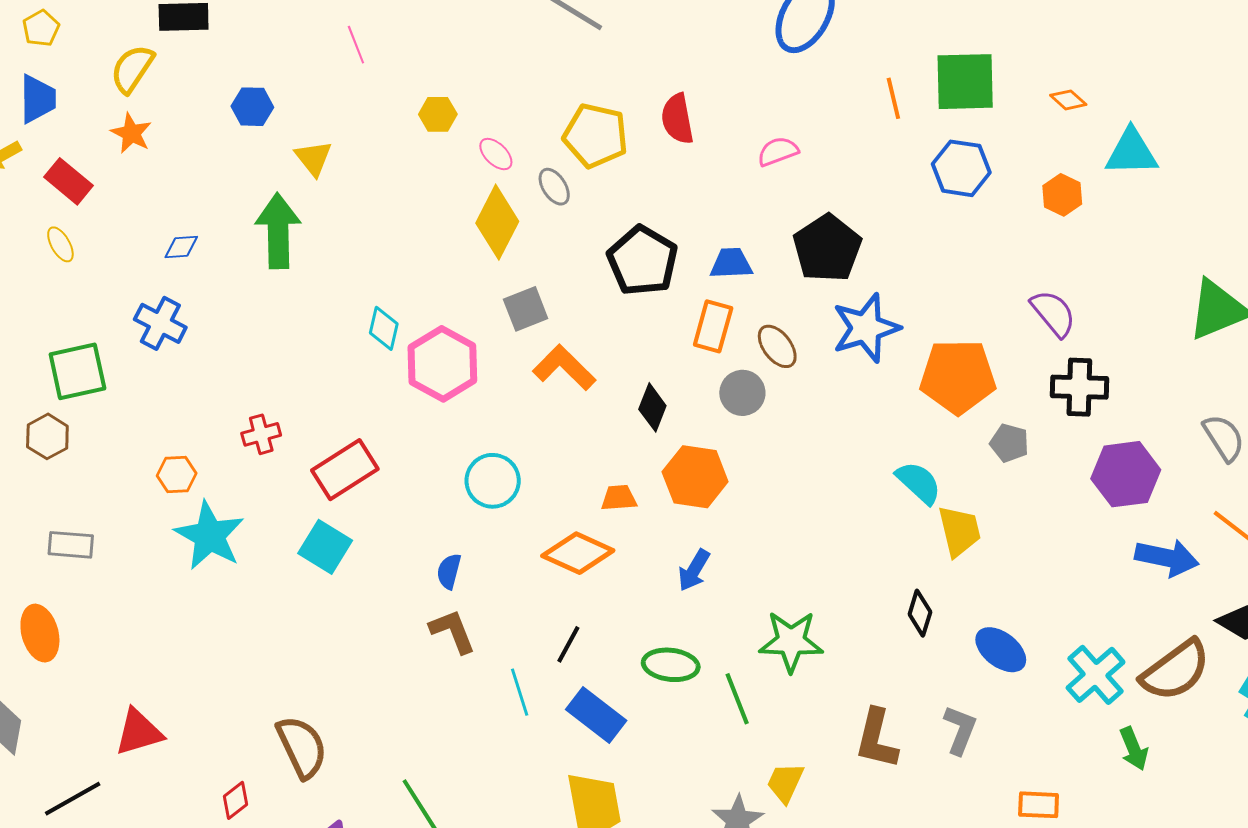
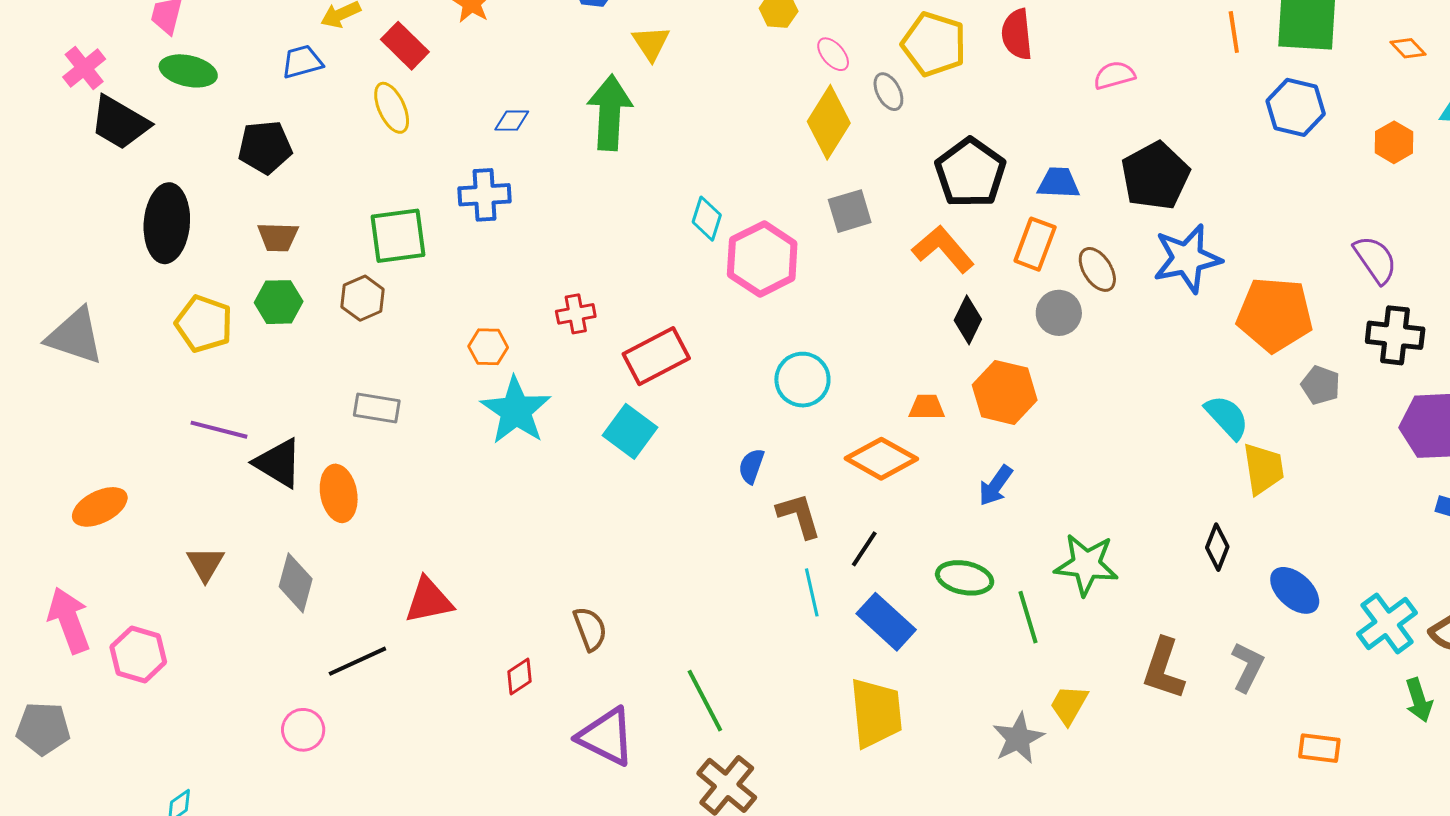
yellow ellipse: (60, 244) -> (392, 108), size x1.4
blue cross: (160, 323) -> (485, 195), turned -36
orange L-shape: (564, 368) -> (943, 249), moved
brown L-shape: (453, 631) -> (799, 516), moved
brown semicircle: (302, 747) -> (590, 629), size x0.7

